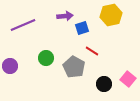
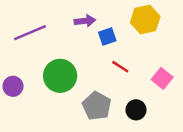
green circle: (46, 58) -> (60, 76), size x1.6
gray pentagon: (74, 67) -> (97, 106), moved
pink square: (128, 79) -> (162, 78), moved

